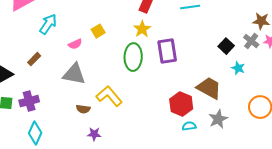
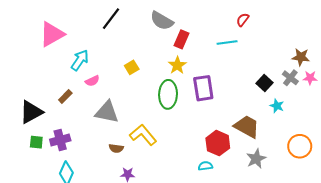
pink semicircle: (75, 44) -> (92, 81), moved
cyan semicircle: (189, 126) -> (205, 166), moved

